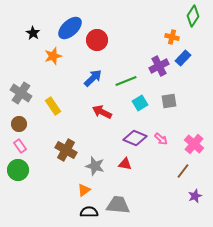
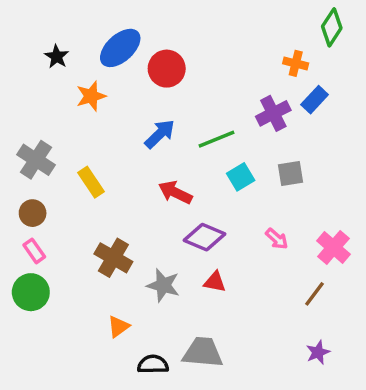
purple diamond: (135, 138) -> (204, 237), moved
orange triangle: (84, 190) -> (119, 327), moved
purple star: (195, 196) -> (318, 352), moved

